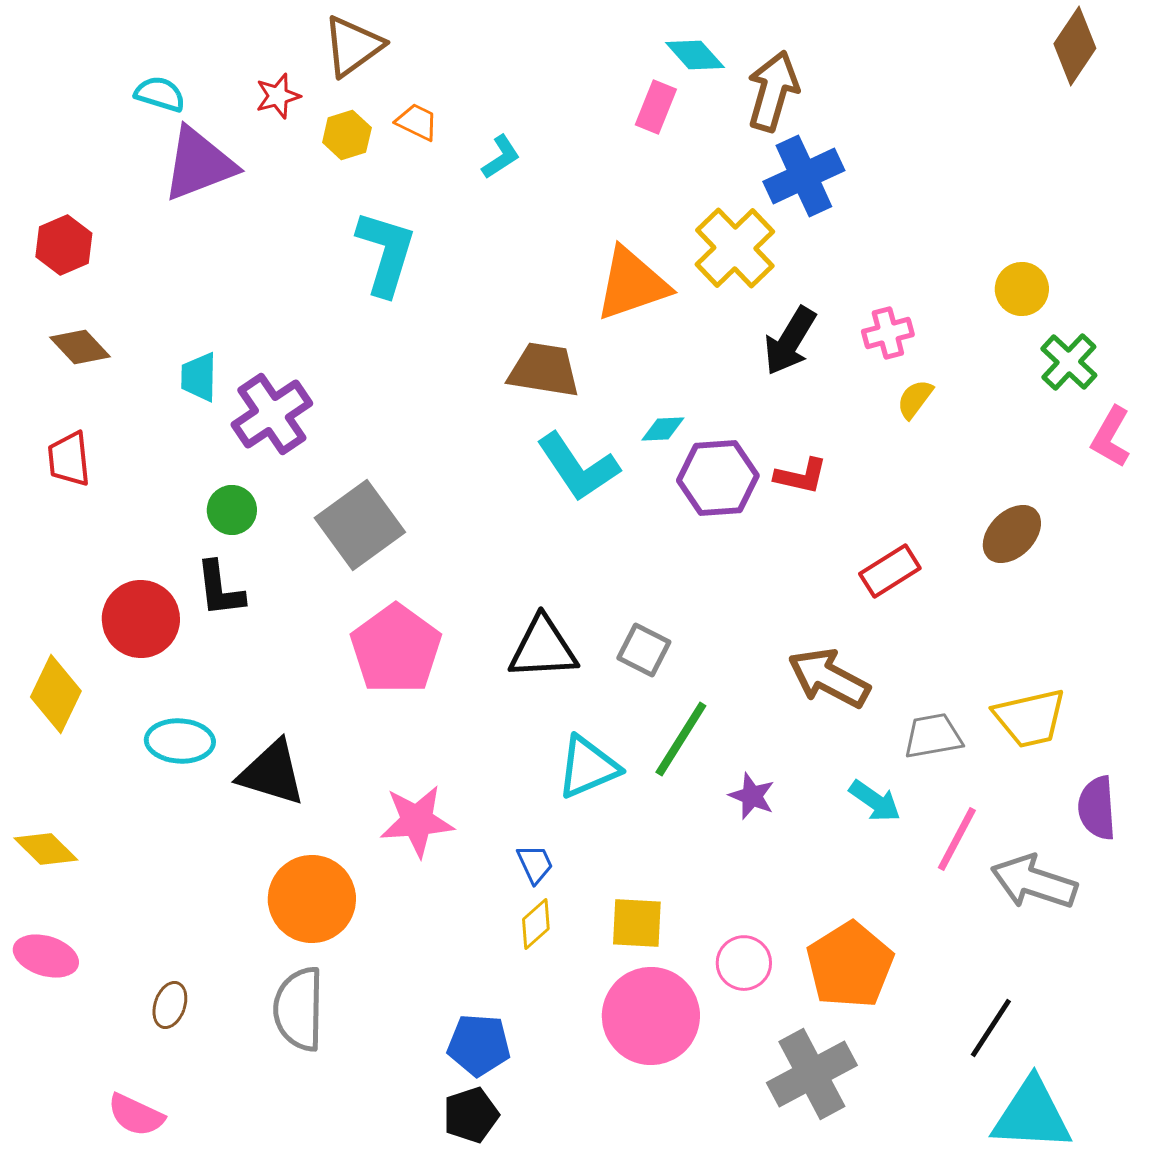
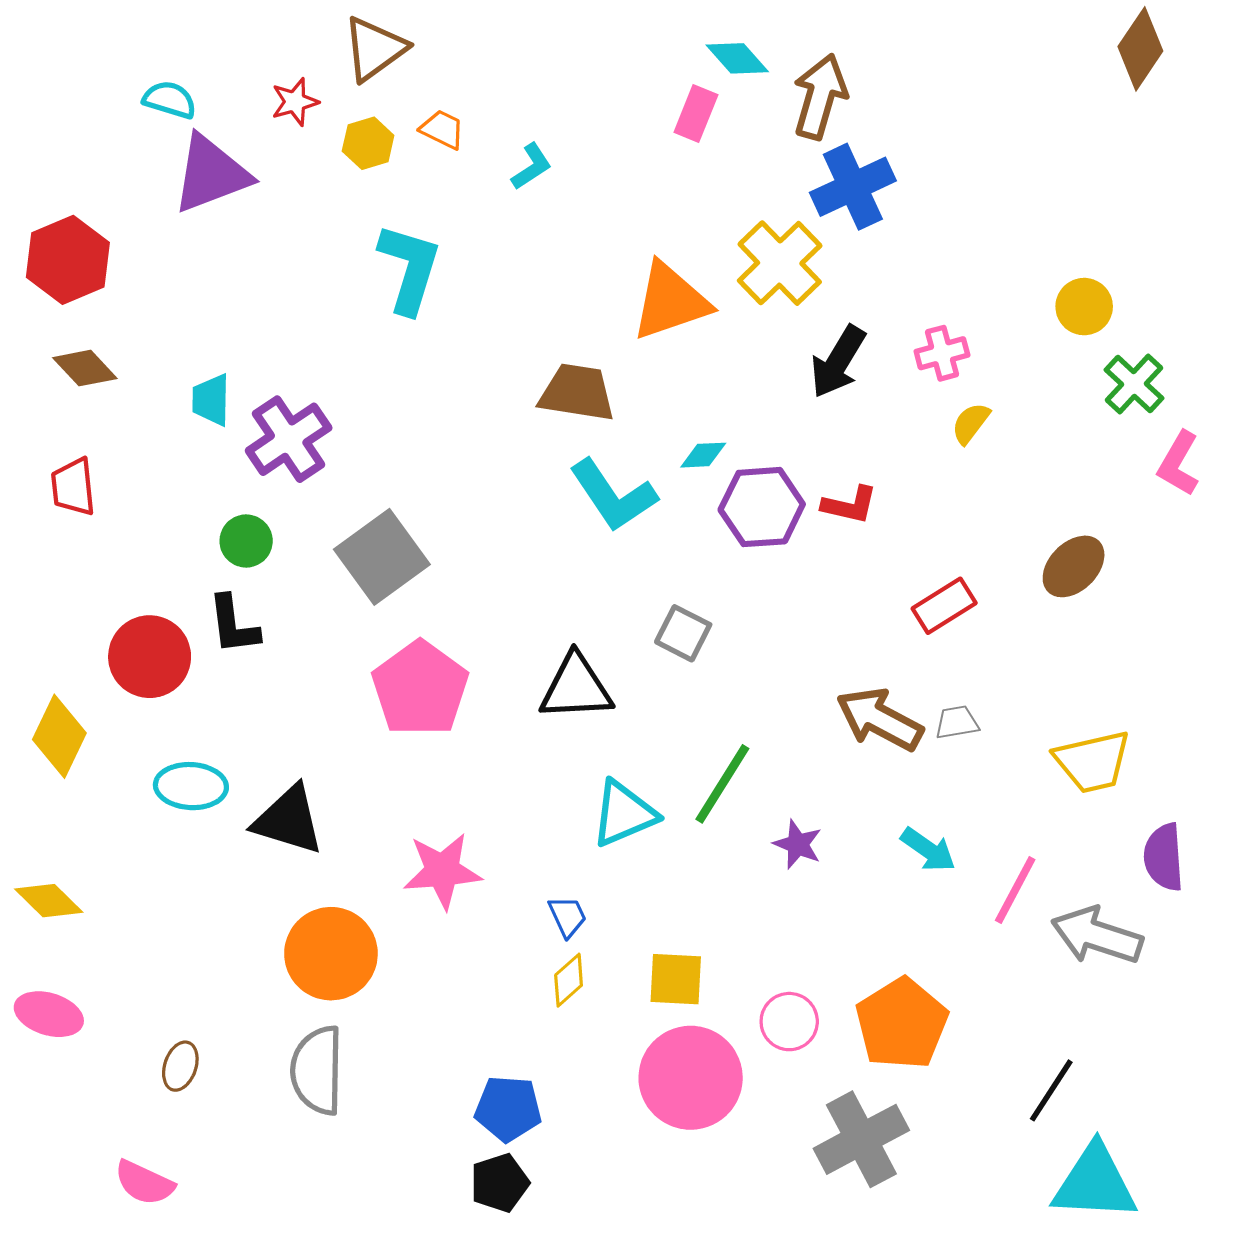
red hexagon: (64, 245) -> (68, 260), size x1.4
gray square: (644, 650) -> (683, 633), moved
gray trapezoid: (933, 736) -> (957, 722), moved, size x0.7

